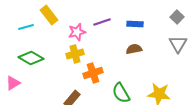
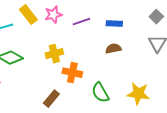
pink star: (77, 32) -> (53, 15), moved
orange cross: (93, 73) -> (72, 73), turned 30

